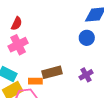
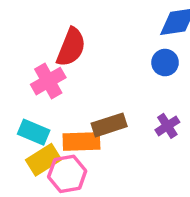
red semicircle: (17, 24) -> (71, 47), moved, size x1.6
orange rectangle: (35, 81) -> (81, 142), size x1.5

